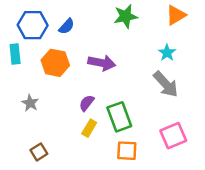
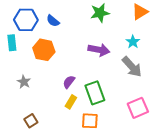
blue semicircle: (67, 26) -> (53, 21), turned 88
purple arrow: (102, 63) -> (99, 50), moved
orange square: (127, 151) -> (90, 121), moved

